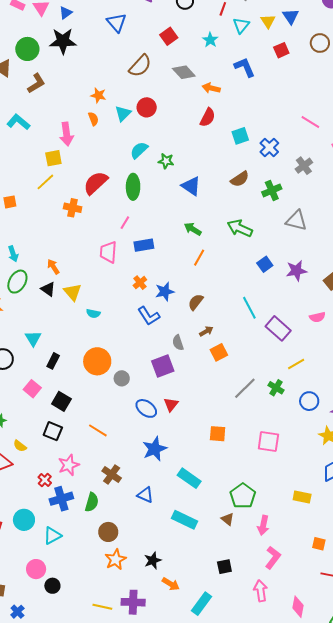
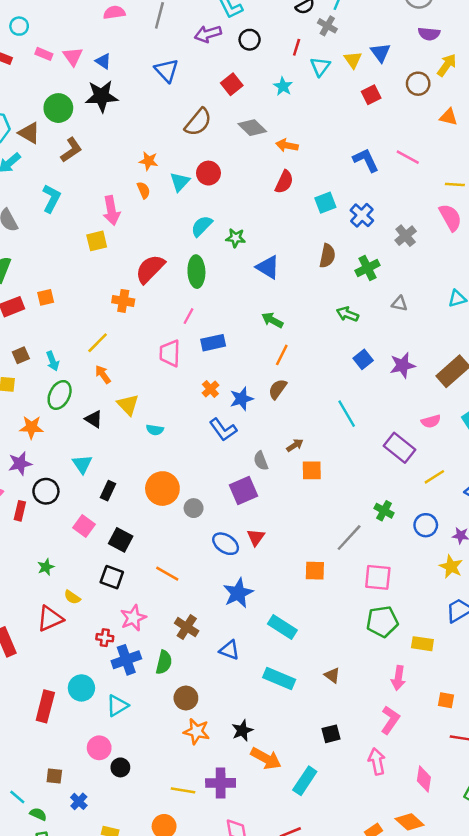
blue triangle: (66, 13) -> (103, 61), turned -48
blue L-shape: (245, 67) -> (366, 160), moved
cyan L-shape: (18, 122) -> (51, 198), turned 80
pink line: (310, 122) -> (408, 157), moved
brown semicircle: (240, 179) -> (327, 256), turned -42
yellow line: (45, 182) -> (98, 343), moved
gray triangle: (296, 221) -> (399, 304), size x0.6
green arrow: (240, 228) -> (347, 314), moved, size x0.7
black triangle: (48, 289) -> (94, 419), moved
brown semicircle: (196, 302) -> (278, 389), moved
purple rectangle: (278, 328) -> (400, 448), moved
orange square: (219, 352) -> (312, 470), turned 30
yellow line: (296, 364) -> (434, 477), moved
gray line: (245, 388) -> (349, 538), moved
red cross: (45, 480) -> (105, 638), turned -32
green pentagon: (243, 496) -> (382, 622), moved, turned 30
pink arrow: (263, 525) -> (398, 678), moved
orange star: (116, 559) -> (196, 731), turned -30
orange arrow: (171, 584) -> (266, 758), size x1.4

